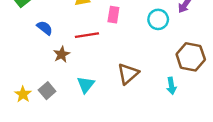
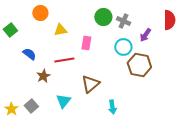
brown hexagon: (191, 57) -> (139, 65), moved
brown triangle: (128, 74) -> (90, 84), moved
cyan arrow: (171, 86) -> (112, 107), moved

